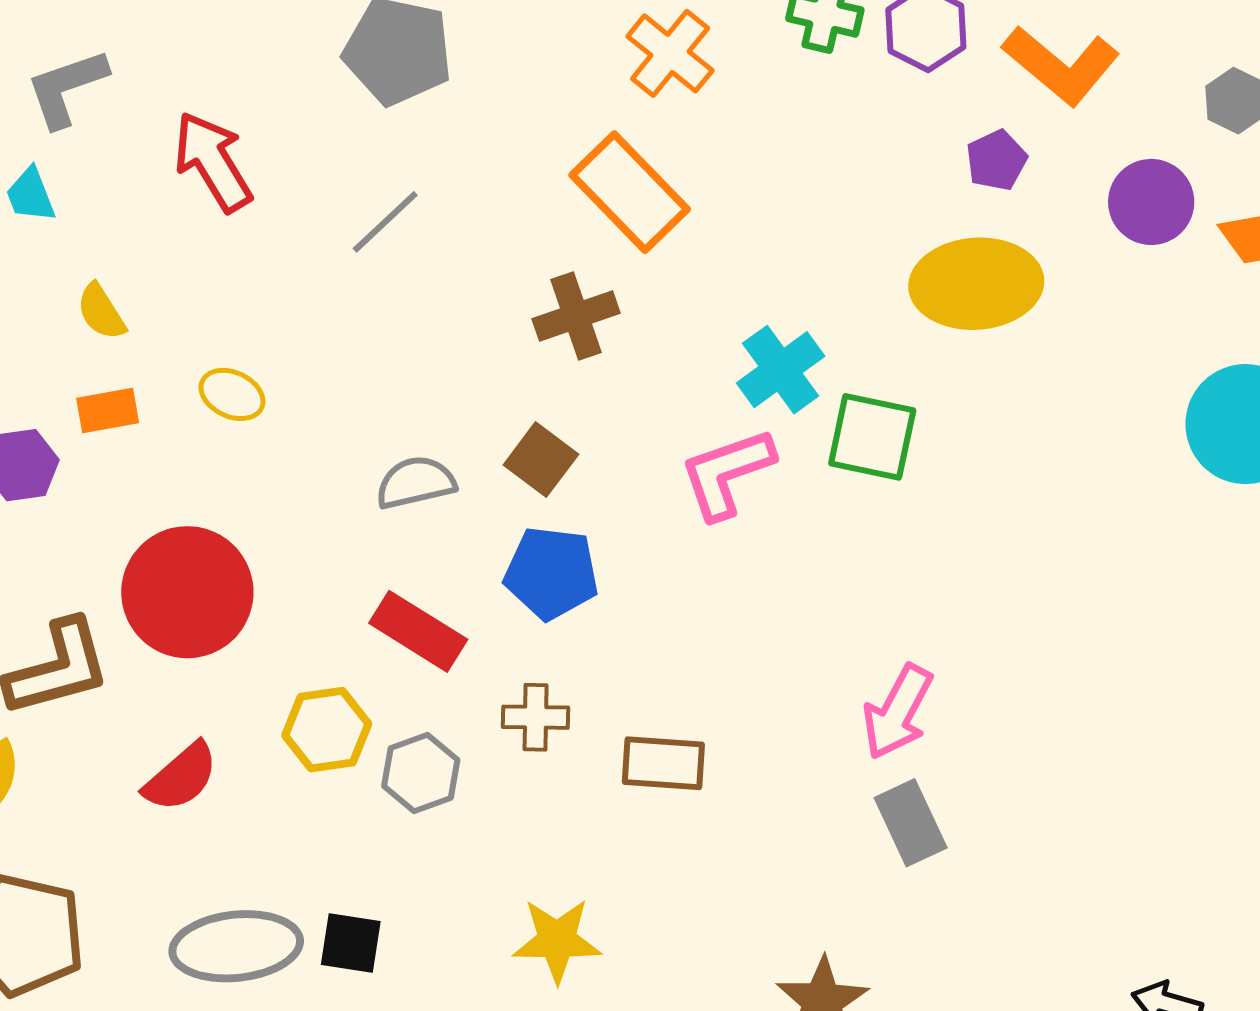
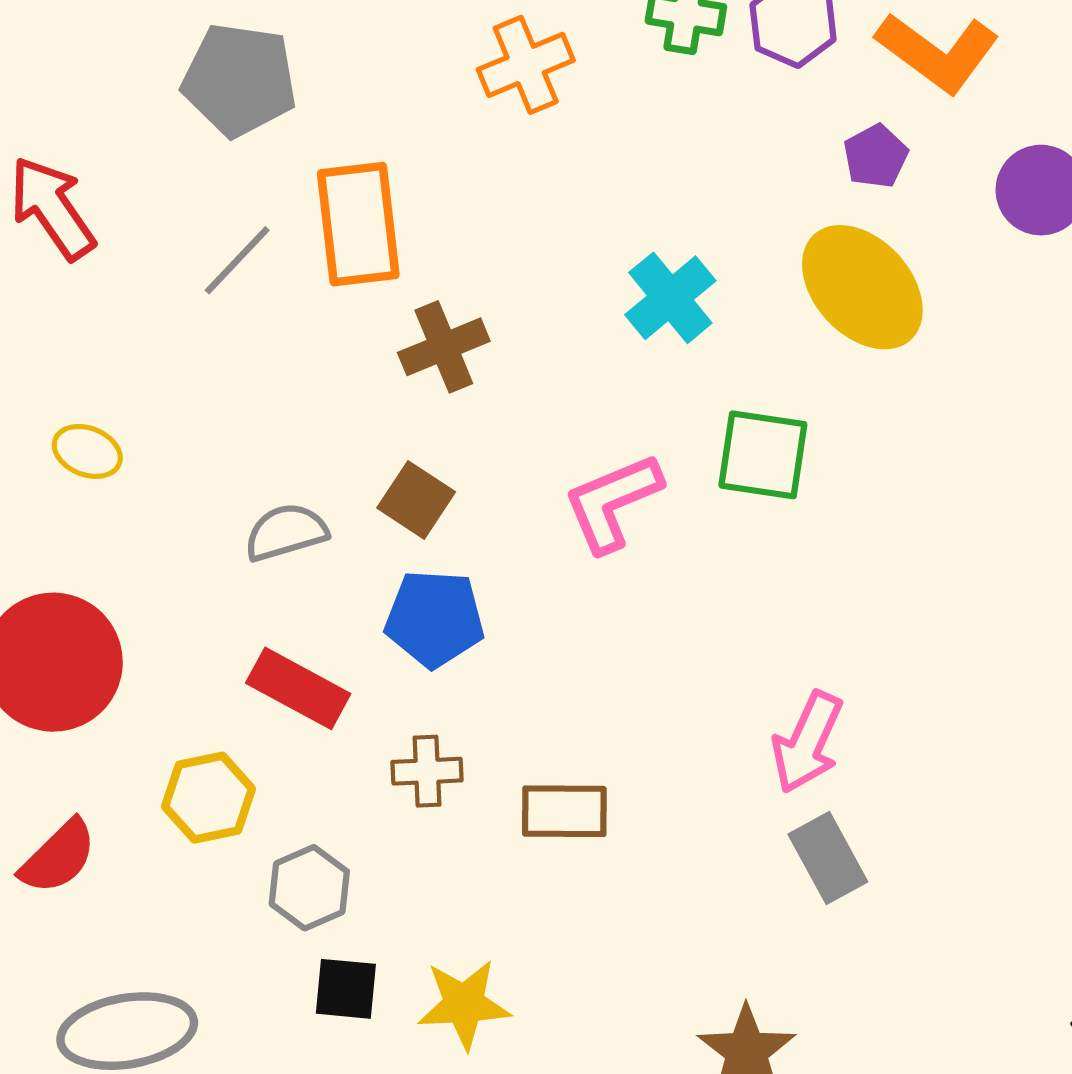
orange cross: (670, 53) -> (526, 65), turned 32
orange rectangle: (630, 192) -> (358, 224), moved, turned 41
yellow ellipse: (976, 284) -> (862, 287), turned 55
cyan cross: (781, 370) -> (670, 298), moved
gray hexagon: (421, 773) -> (309, 888), moved
black square: (351, 943) -> (346, 989), moved

